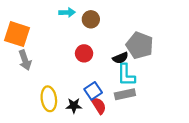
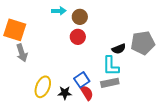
gray pentagon: (140, 45) -> (143, 43), moved, turned -30
red circle: (84, 53) -> (78, 37), moved
black semicircle: (120, 58) -> (119, 49), moved
yellow ellipse: (49, 99) -> (43, 87), turned 30

